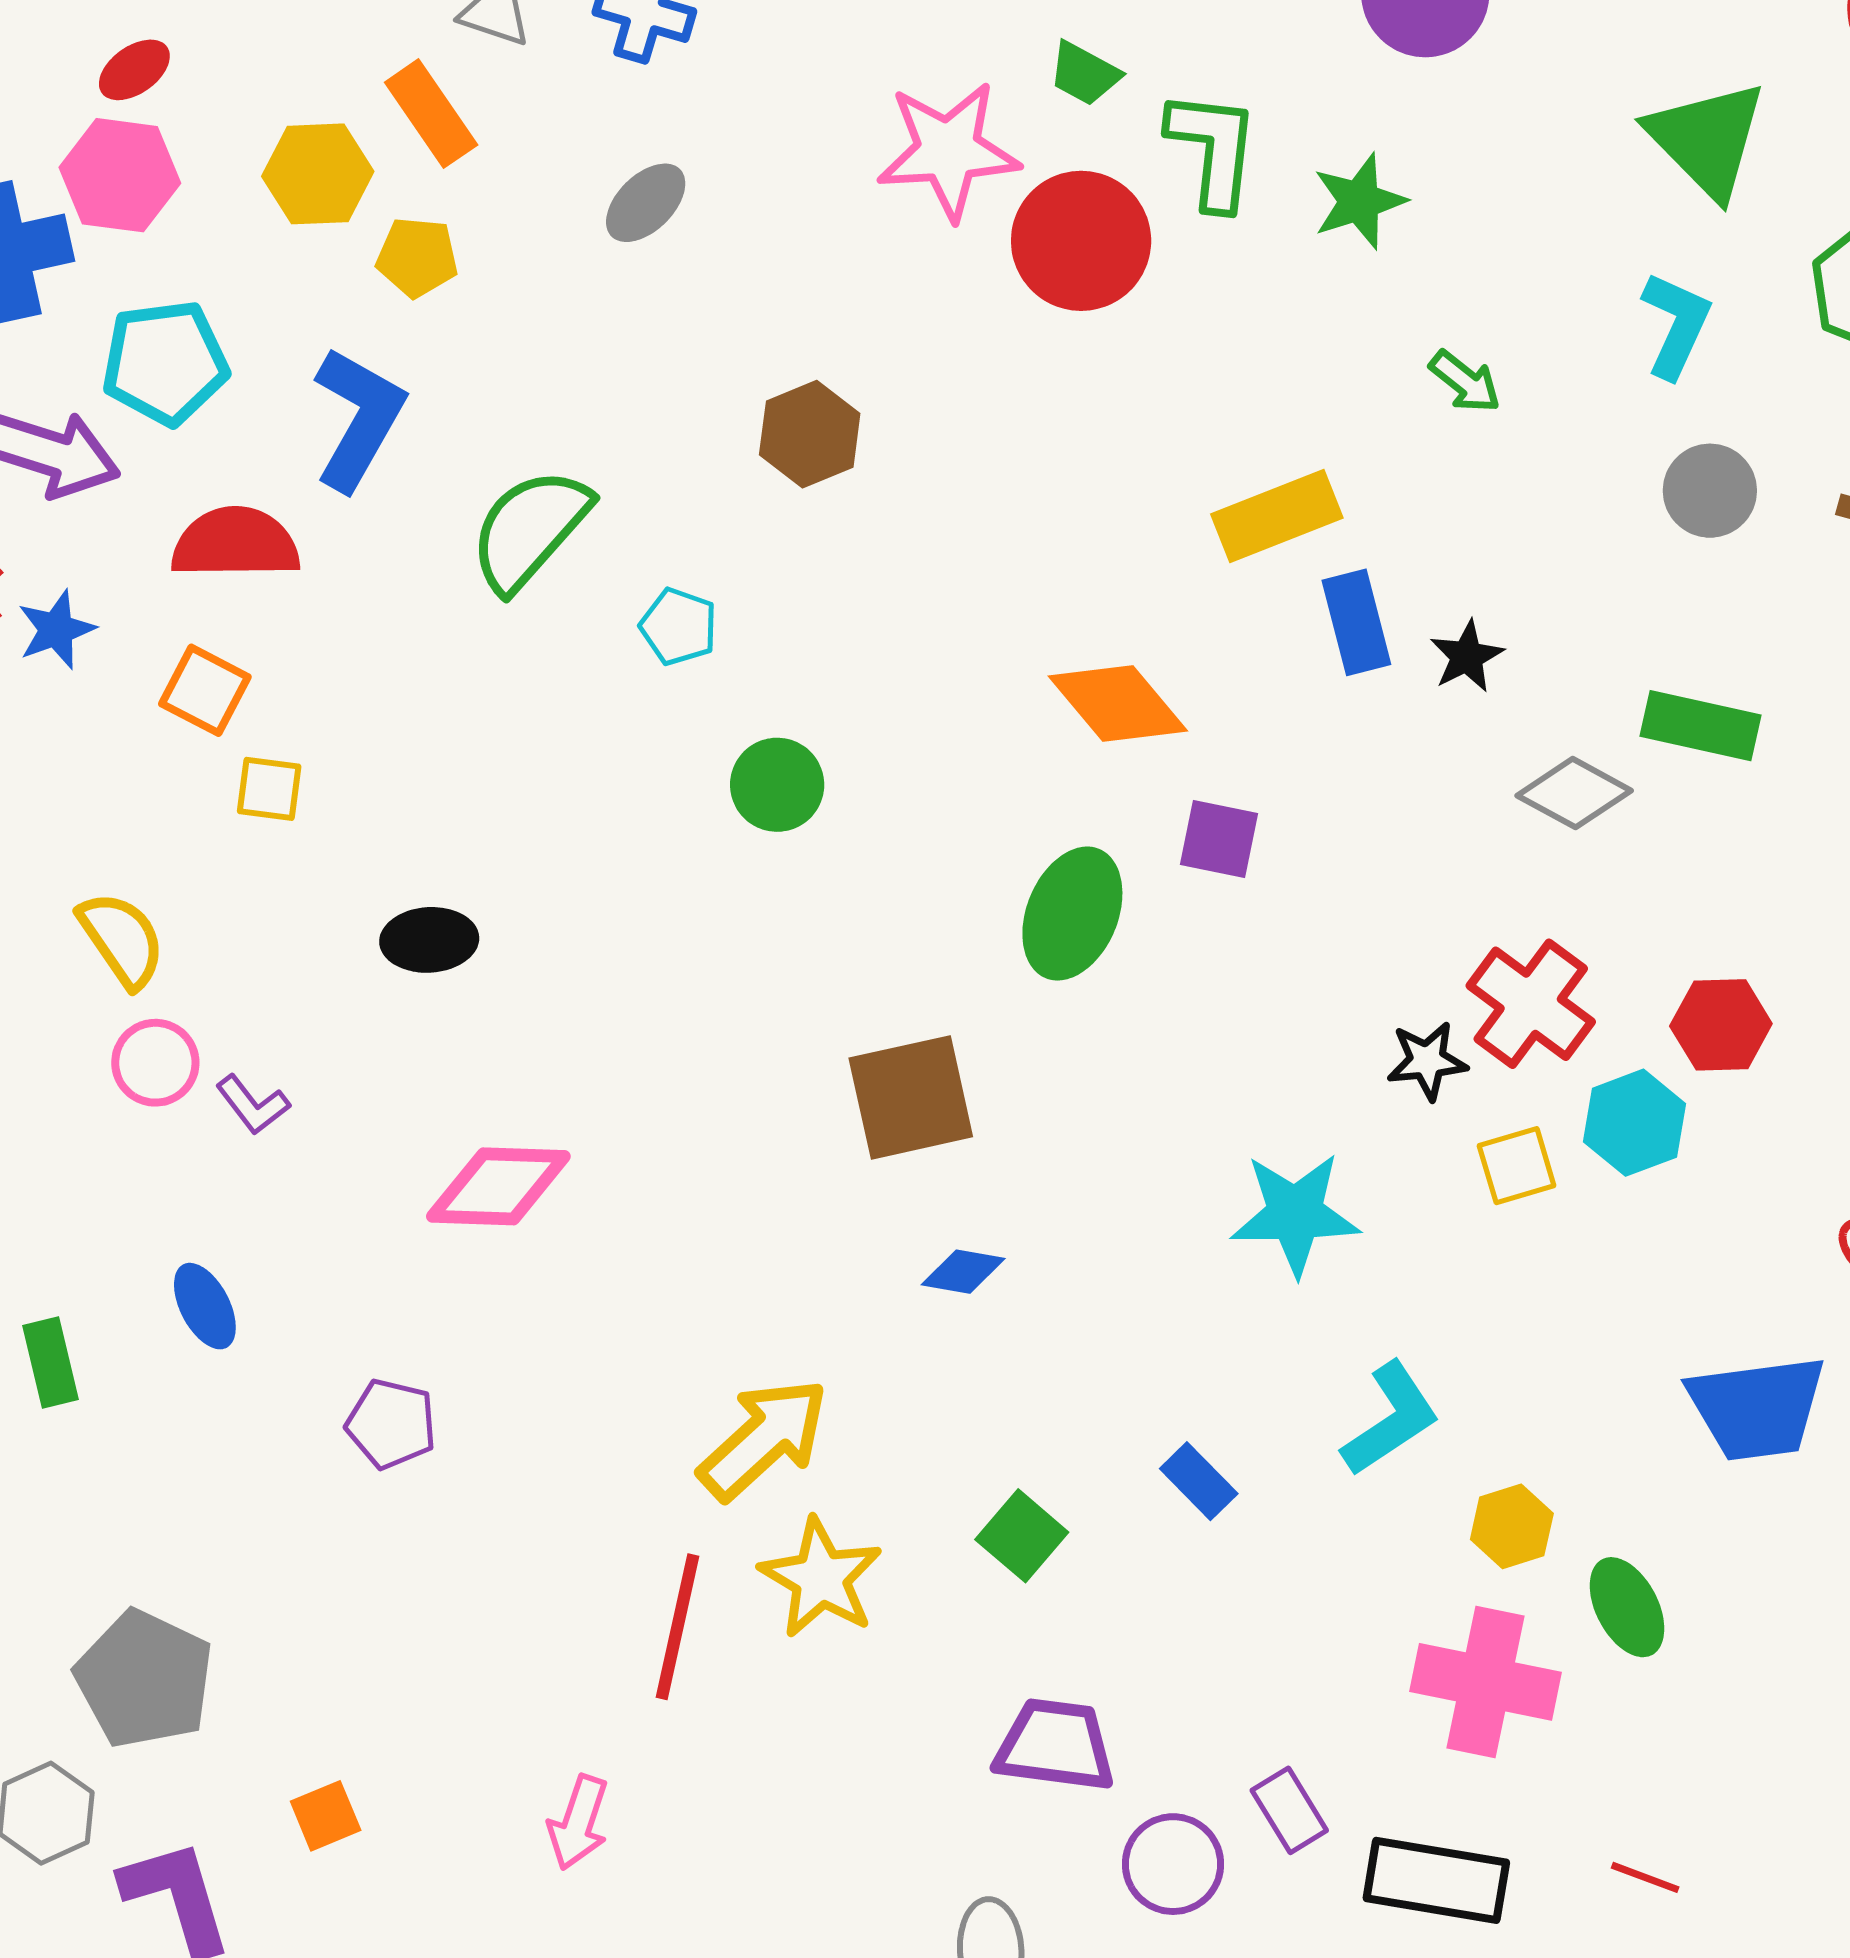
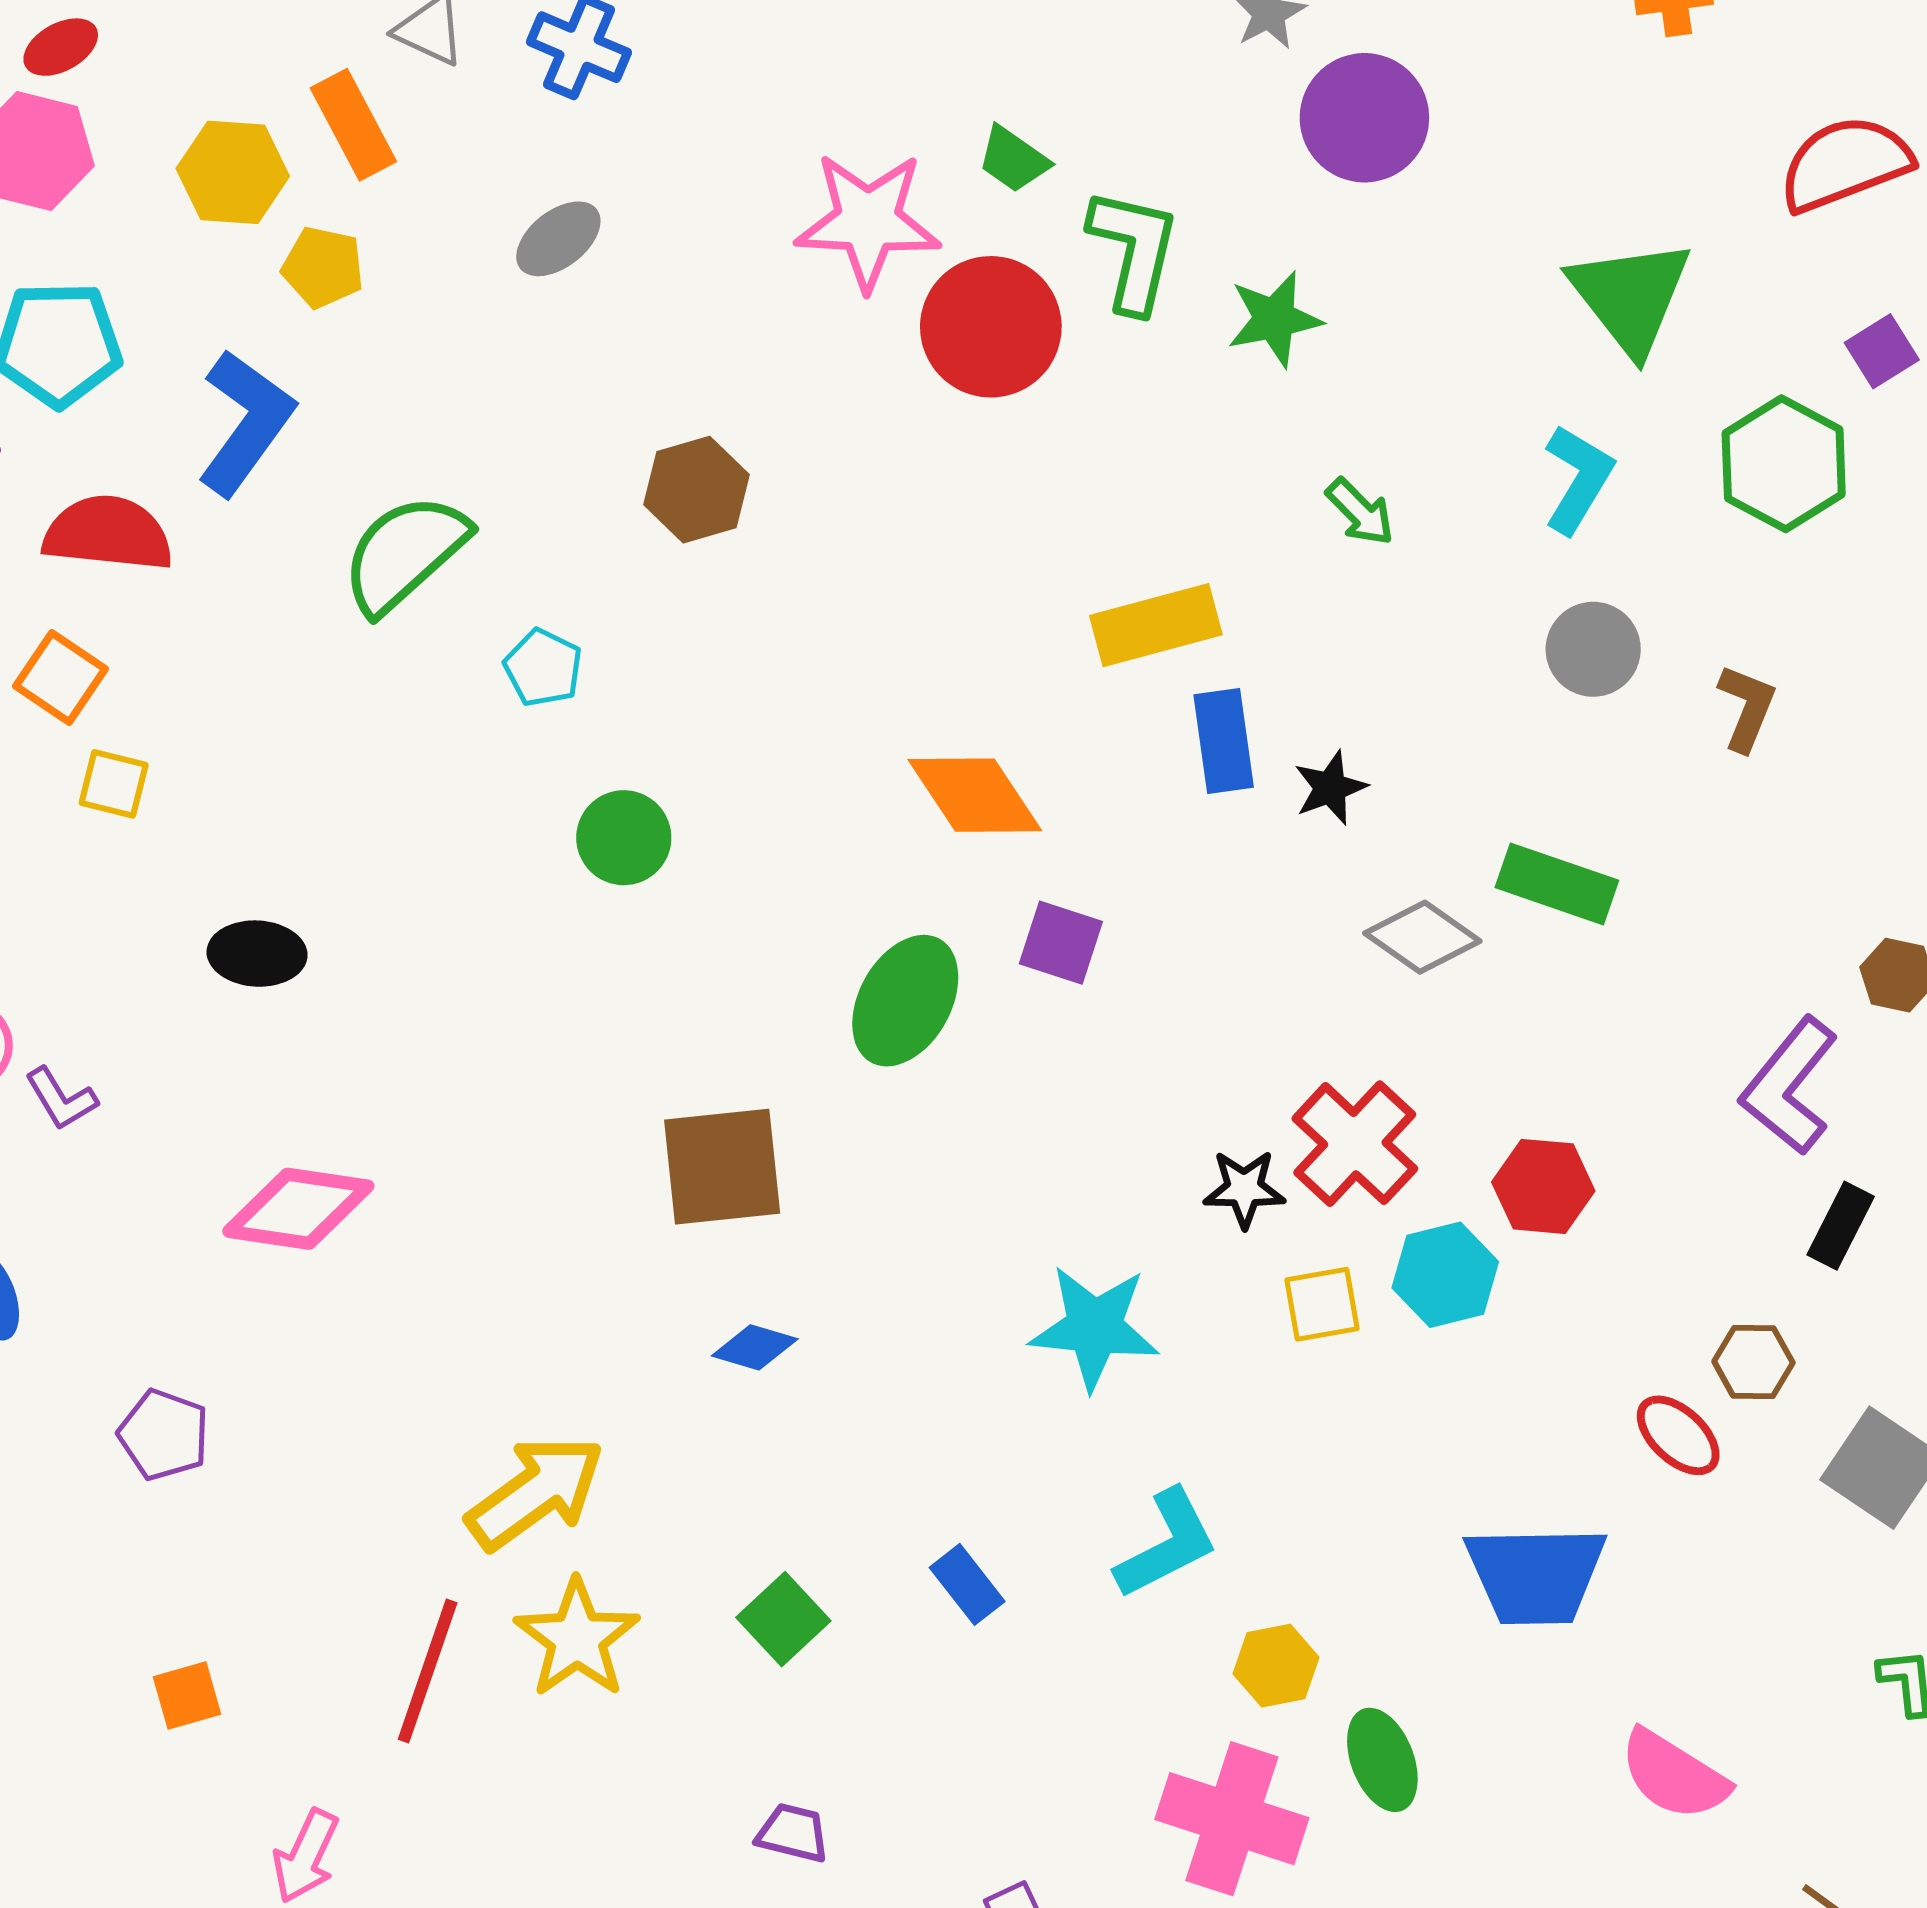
purple trapezoid: (1055, 1745) -> (793, 1833), size x0.6
orange square: (326, 1816) -> (187, 1696), moved

